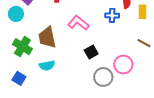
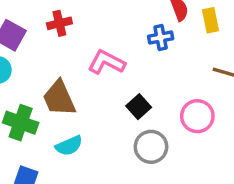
gray circle: (103, 77) -> (151, 147), moved

